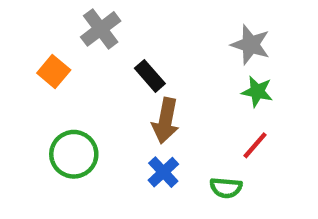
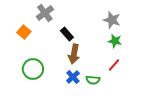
green semicircle: (226, 188) -> (93, 80), moved

